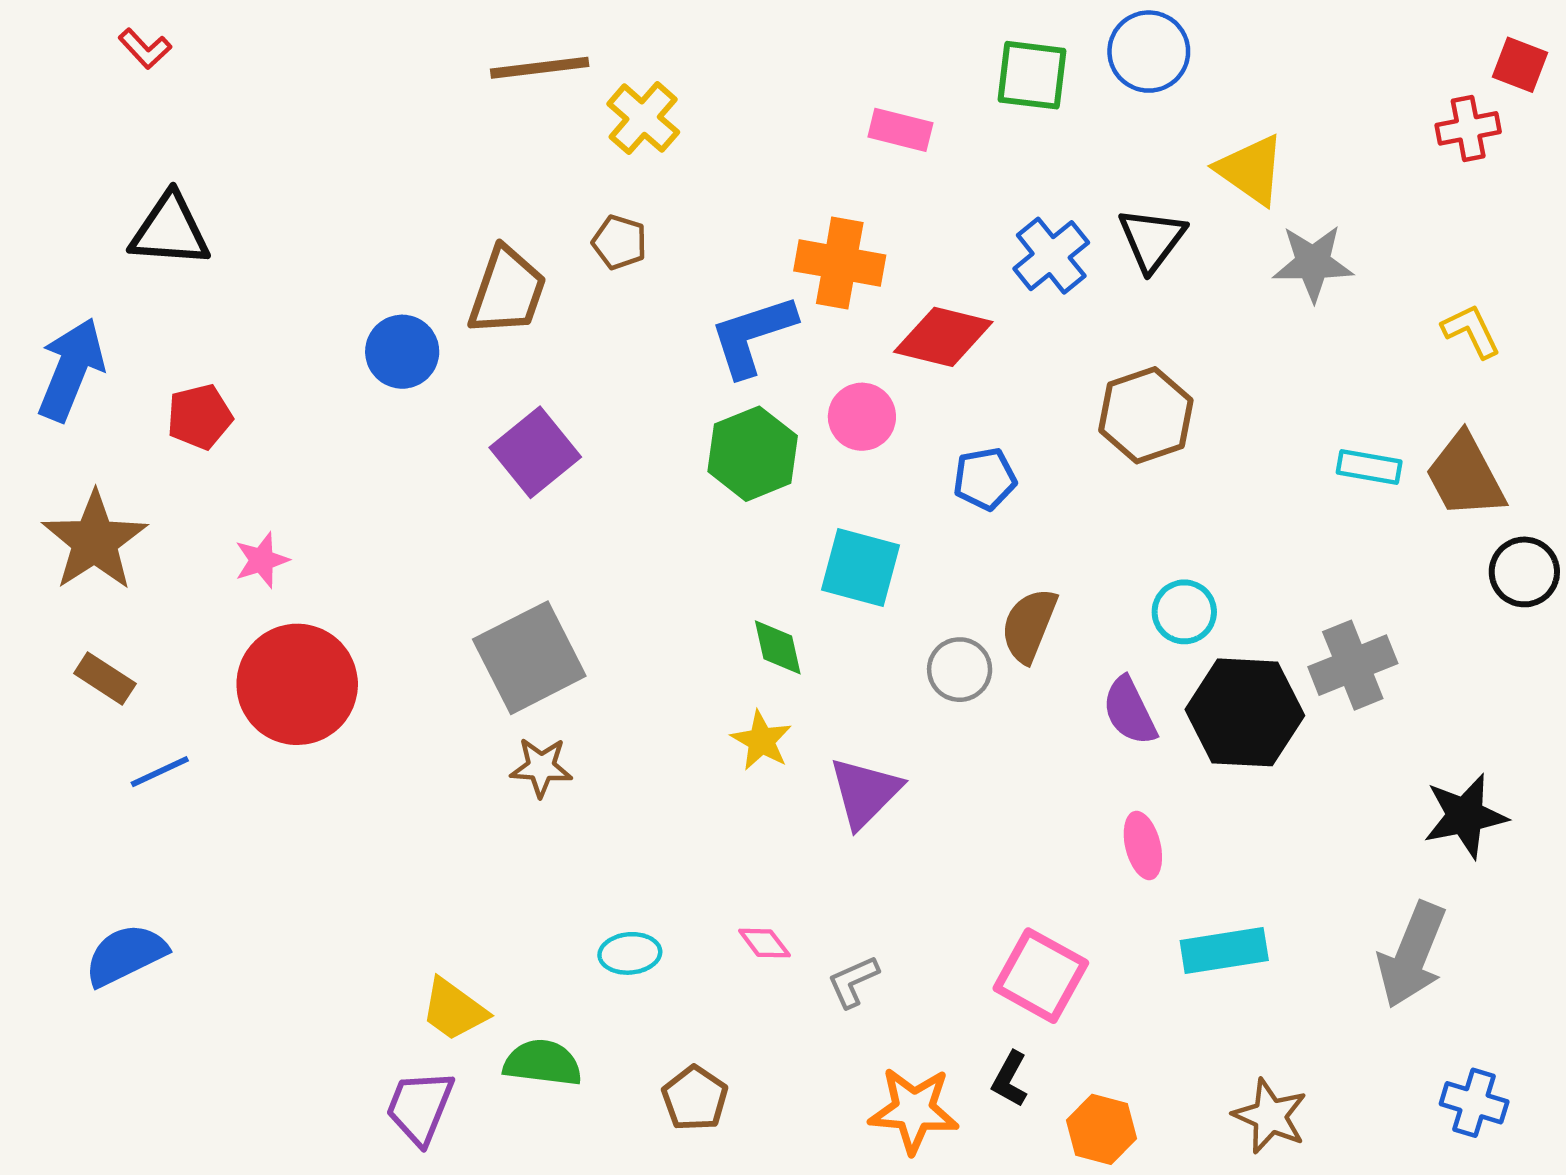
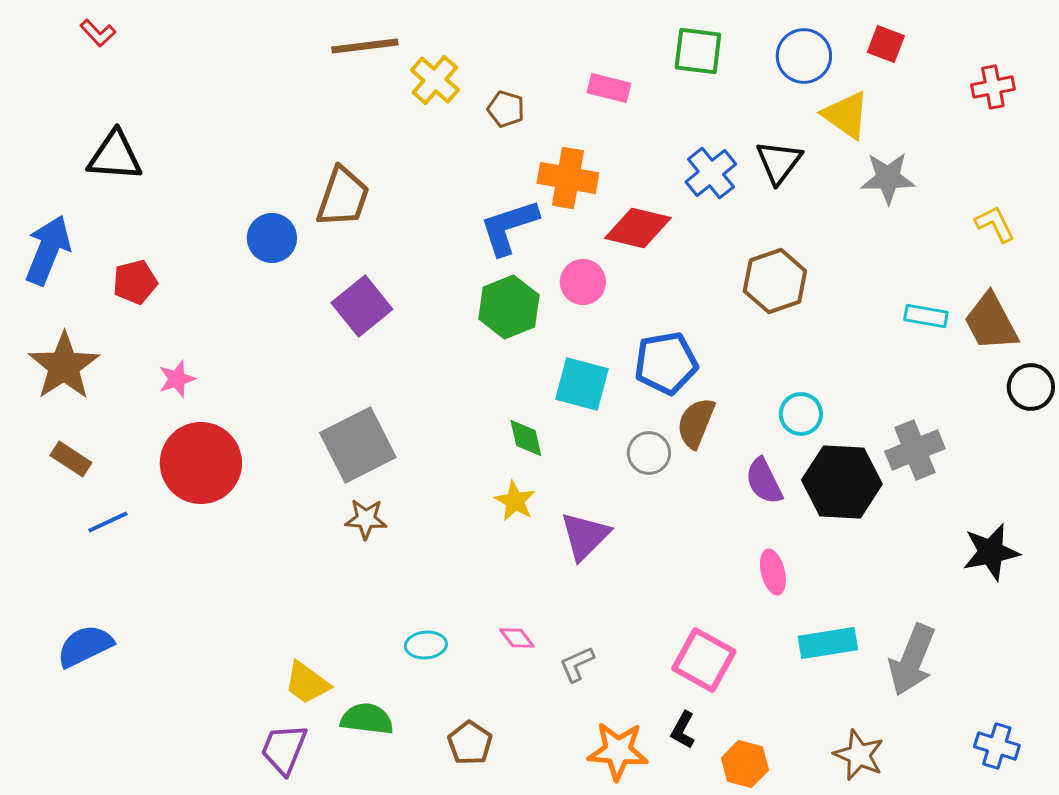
blue circle: (1149, 52) -> (804, 56), moved
red square: (1520, 65) -> (886, 44), moved
brown pentagon: (619, 242) -> (506, 109), moved
blue pentagon: (985, 479) -> (666, 363), moved, size x1.5
gray arrow: (1412, 955) -> (912, 660), moved

